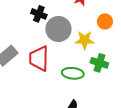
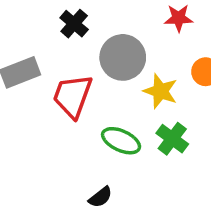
black cross: (39, 14) -> (74, 24), moved

